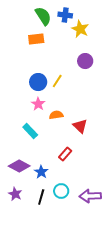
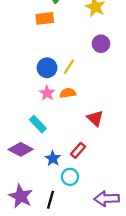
orange semicircle: (56, 115) -> (68, 93), moved
purple diamond: (19, 166) -> (21, 149), moved
blue star: (41, 172) -> (53, 158), moved
cyan circle: (61, 191) -> (70, 177), moved
purple star: (15, 194) -> (21, 196), size x1.5

